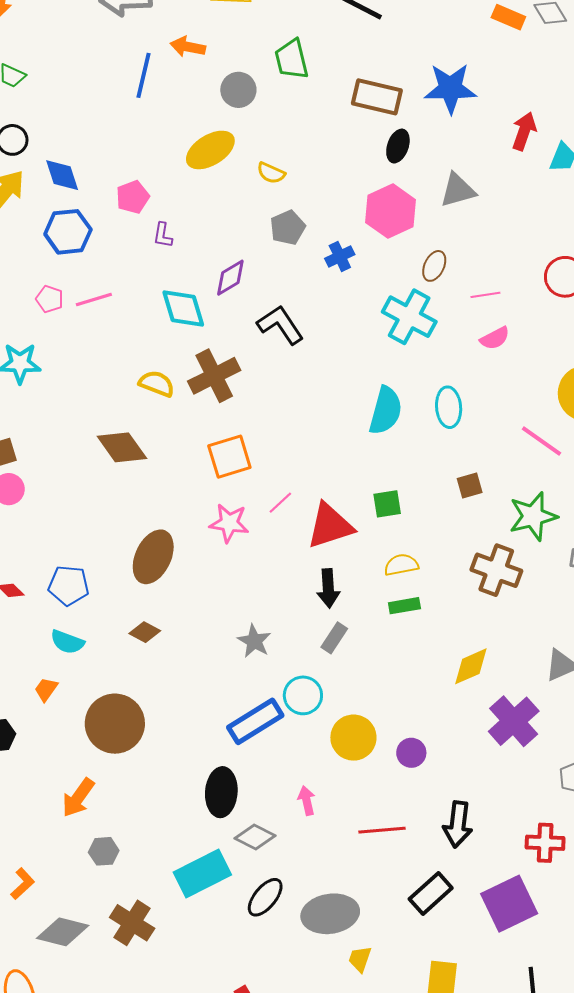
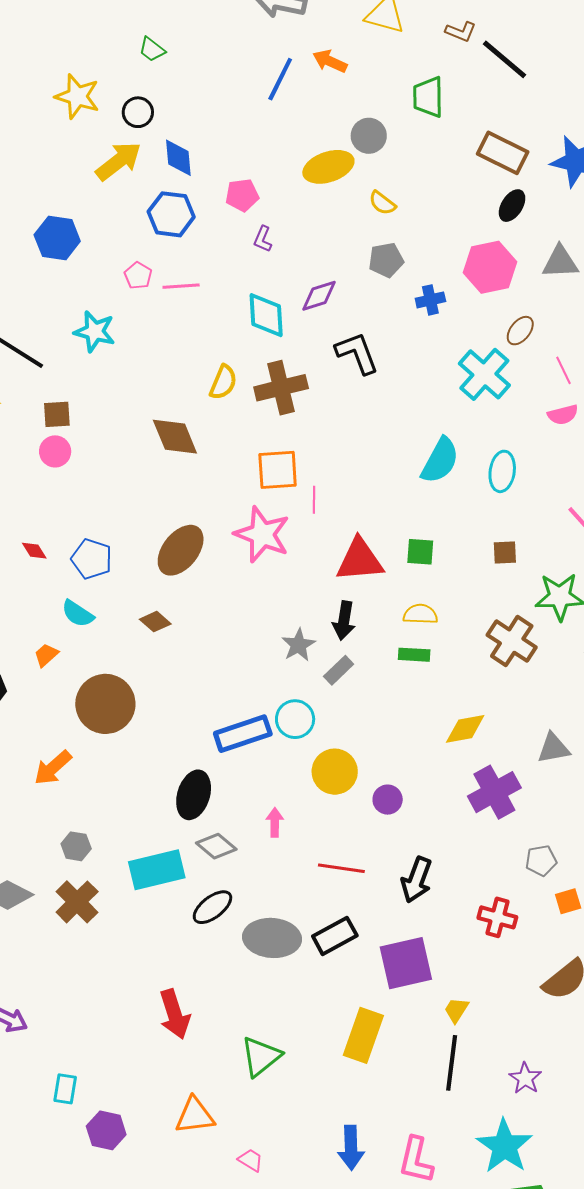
gray circle: (238, 90) -> (369, 136), moved
pink line: (485, 295) -> (564, 370), turned 60
yellow semicircle: (157, 384) -> (223, 382), turned 78
pink line: (280, 503) -> (314, 500), moved, turned -60
pink star: (229, 523) -> (262, 534), size x1.4
gray star: (254, 641) -> (298, 645), moved
gray hexagon: (104, 851) -> (76, 846), moved
black rectangle: (431, 894) -> (335, 936), moved
purple square: (509, 904) -> (406, 963), moved
yellow trapezoid: (360, 959) -> (456, 1010), moved

